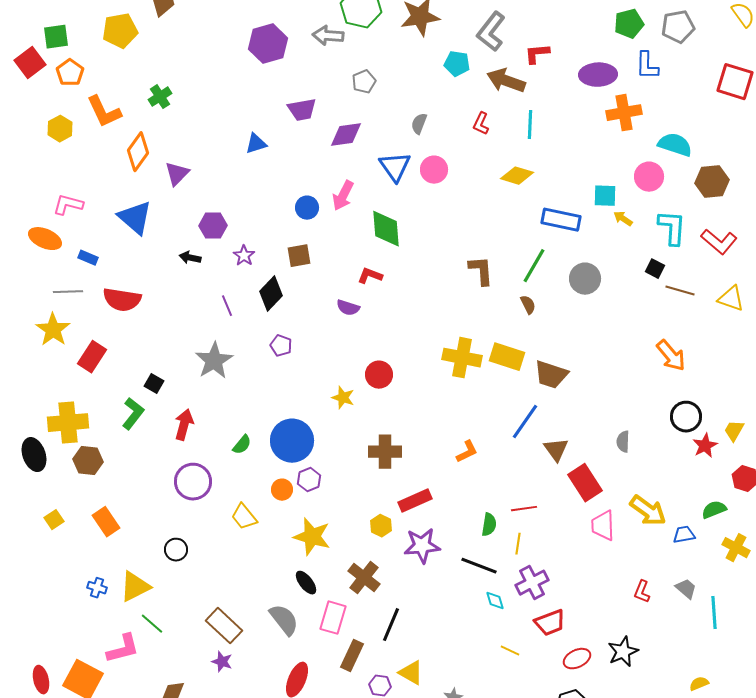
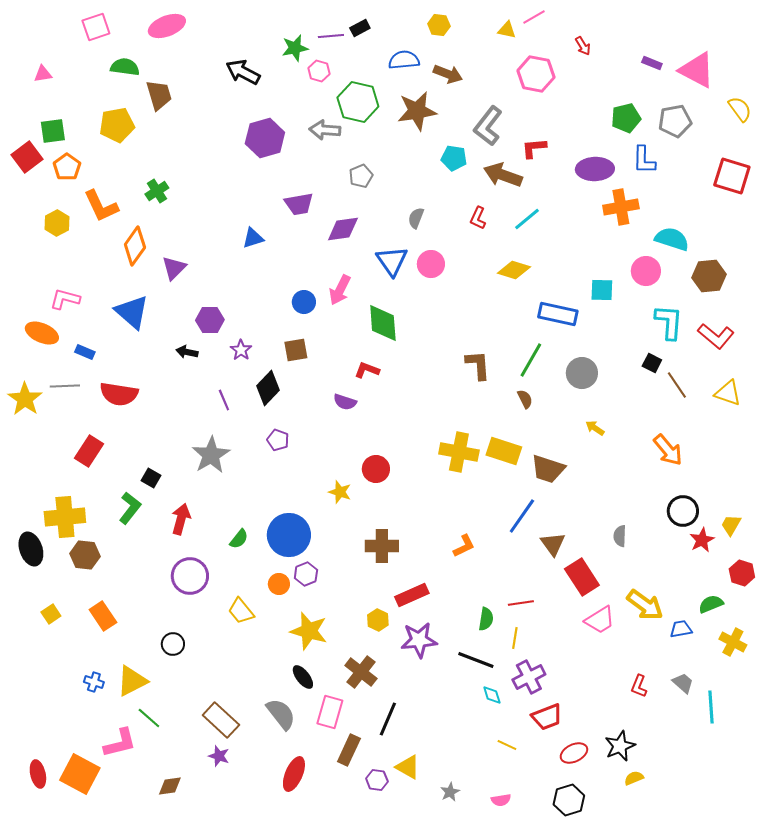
cyan line: (530, 125) -> (527, 219), turned 48
yellow arrow: (623, 219) -> (595, 428), moved
brown line: (680, 291) -> (677, 385), turned 40
yellow star: (53, 330) -> (25, 399), moved
pink trapezoid: (603, 526) -> (600, 620), turned -120
yellow semicircle: (699, 684) -> (634, 778), moved

